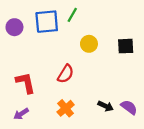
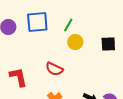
green line: (72, 15) -> (68, 25), moved
red semicircle: (66, 74) -> (54, 69), turned 84

